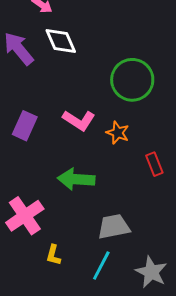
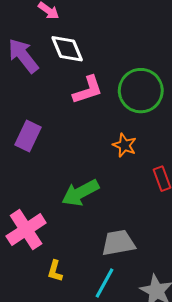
pink L-shape: (79, 120) -> (88, 90), moved, turned -52
green arrow: (76, 179) -> (80, 193), turned -33

